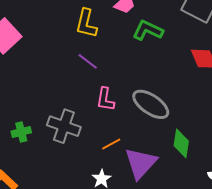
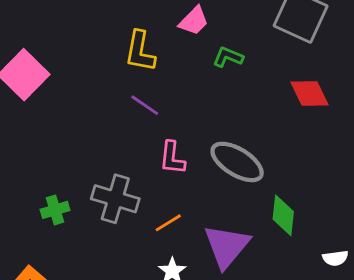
green L-shape: (148, 30) -> (228, 57), size x0.7
orange line: (111, 144) -> (168, 223), moved

